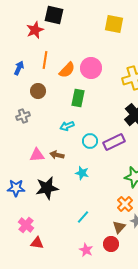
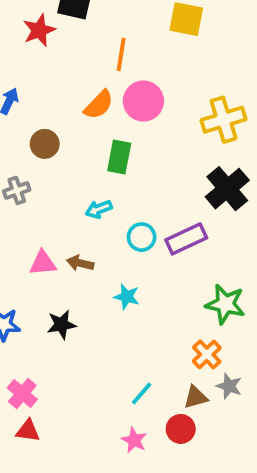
orange line: (45, 60) -> (121, 54), moved
black star: (47, 188) -> (61, 325), size x0.7
cyan line: (83, 217) -> (142, 394), moved
brown triangle: (119, 227) -> (196, 397), turned 32
red triangle: (37, 243) -> (28, 431), moved

